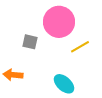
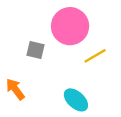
orange arrow: (13, 75) -> (15, 89), turned 48

